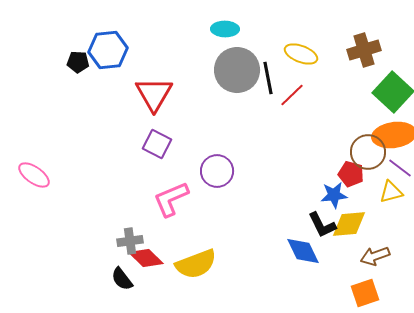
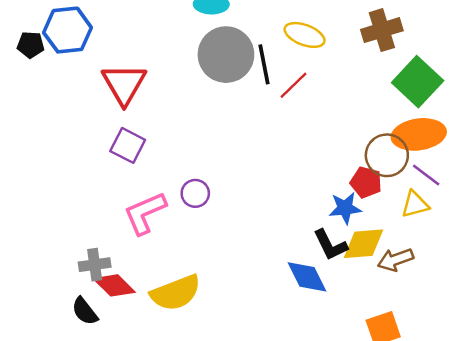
purple circle: (217, 171) -> (195, 193), moved, size x0.7
brown arrow: (375, 256) -> (395, 260), moved

